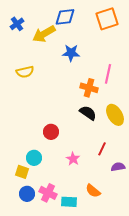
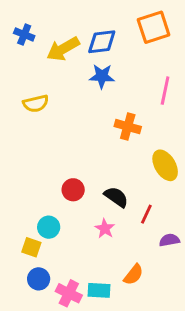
blue diamond: (65, 17) -> (102, 42), moved
blue cross: (17, 24) -> (24, 35), turned -32
pink line: (108, 74) -> (165, 91), moved
black semicircle: (88, 113) -> (116, 197), moved
orange semicircle: (93, 191) -> (133, 275), turned -91
pink cross: (48, 193) -> (69, 293), moved

